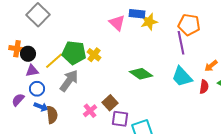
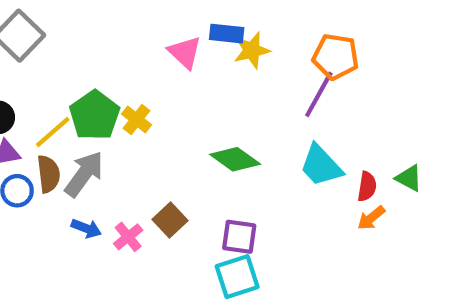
purple line: (181, 43) -> (319, 94), turned 40
green pentagon: (74, 53) -> (95, 115), turned 30
orange arrow: (211, 66) -> (371, 218), moved
blue arrow: (41, 107) -> (86, 228), moved
brown semicircle: (52, 115) -> (49, 174), moved
purple square: (120, 119) -> (239, 237), moved

